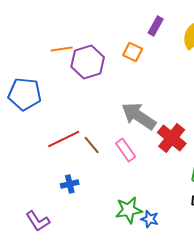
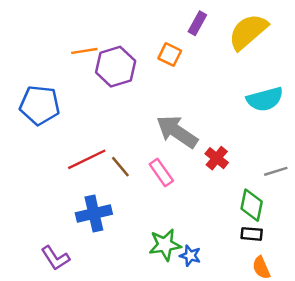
red cross: (172, 138) -> (217, 158), size x0.7
blue cross: (70, 184) -> (94, 214), size x1.6

